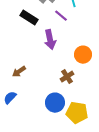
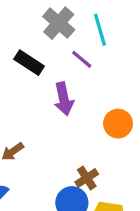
brown cross: (67, 77) -> (87, 178), moved

